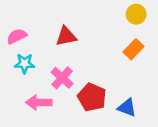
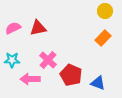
red triangle: (66, 36) -> (38, 28), moved
cyan star: (24, 64) -> (12, 60), moved

